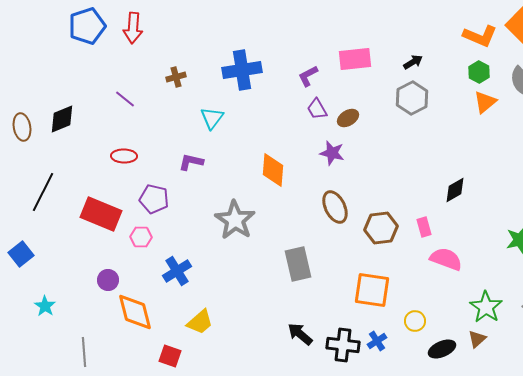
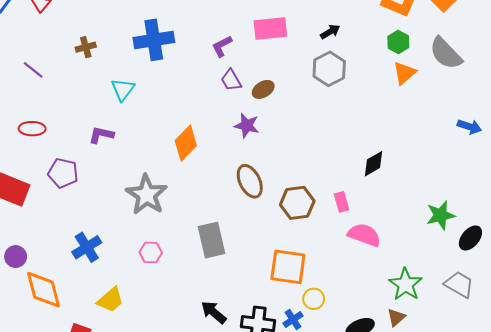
orange diamond: (273, 170) -> (186, 143), turned 40
pink hexagon: (141, 237) -> (151, 252), moved
yellow circle: (415, 321) -> (314, 299), moved

